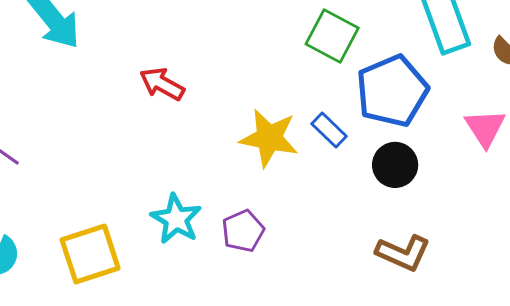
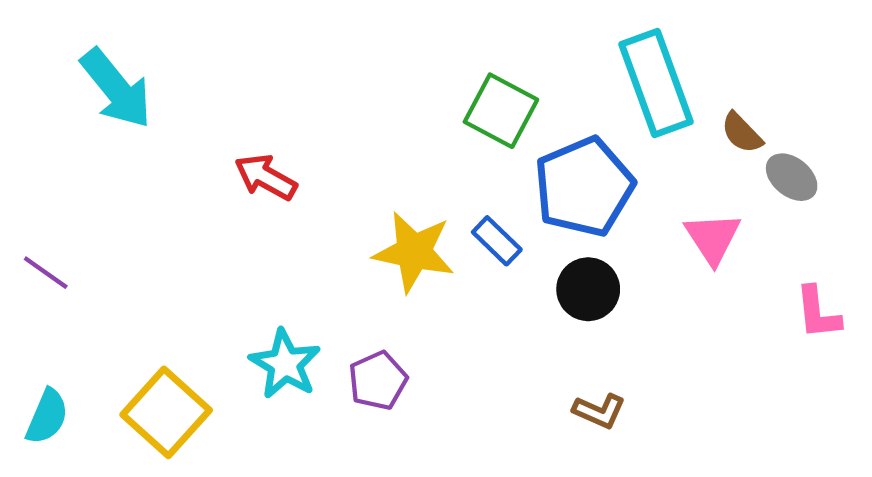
brown L-shape: (403, 253) -> (599, 411), size x0.7
yellow square: (90, 254) -> (166, 412), turned -30

